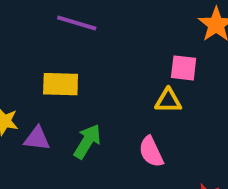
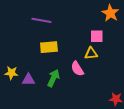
yellow rectangle: (61, 84) -> (49, 47), moved
pink semicircle: (151, 152) -> (77, 69), moved

